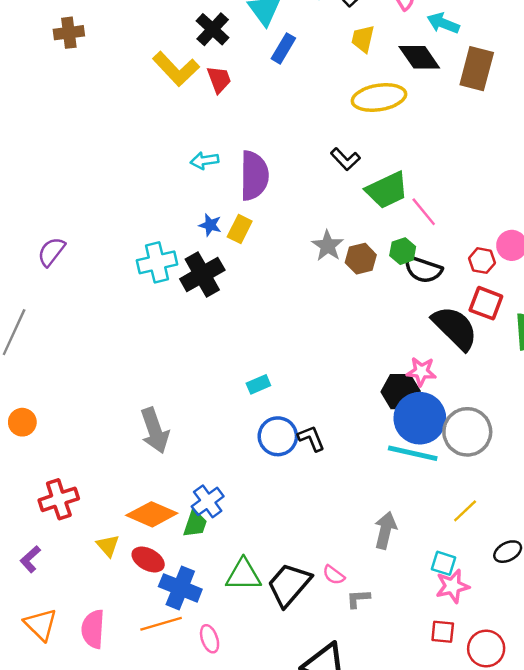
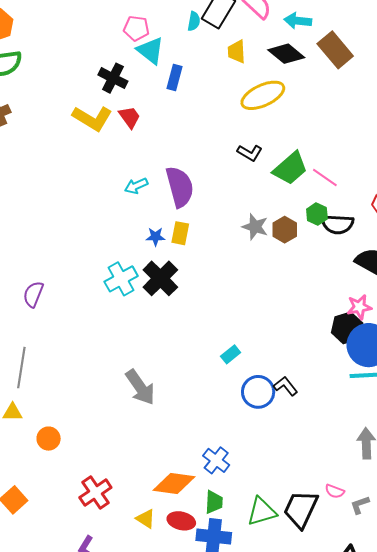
brown rectangle: (477, 69) -> (335, 50), turned -39
gray arrow: (155, 430) -> (140, 387), moved
green trapezoid: (195, 524) -> (214, 502), moved

